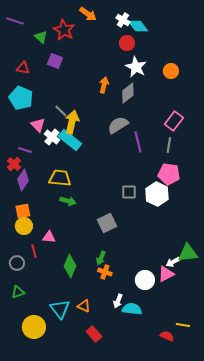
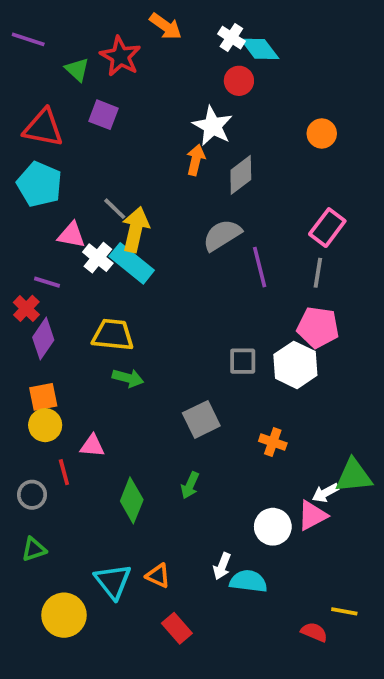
white star: (136, 67) -> (213, 126), moved
red triangle: (23, 68) -> (43, 128), size x1.6
pink triangle: (38, 125) -> (71, 235), turned -35
orange cross: (105, 272) -> (273, 442), moved

